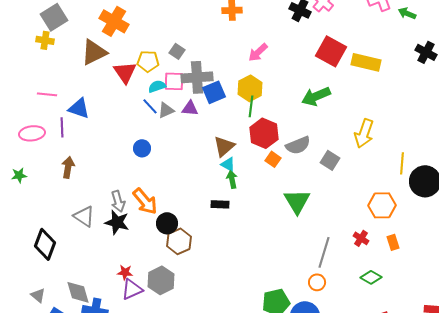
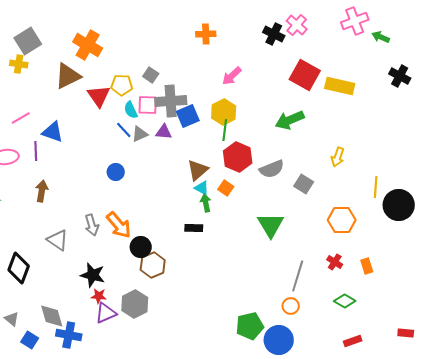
cyan semicircle: (157, 86) -> (131, 110), turned -96
pink line: (47, 94) -> (21, 118), turned -36
yellow arrow: (364, 133) -> (338, 157), size x0.7
orange square: (273, 159) -> (226, 188), moved
orange hexagon: (382, 205) -> (342, 220), moved
black star: (117, 222) -> (93, 275), moved

